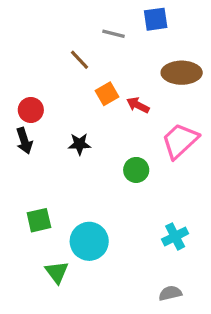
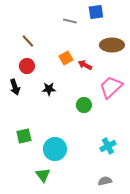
brown line: (79, 60) -> (28, 41), moved
red circle: (31, 110) -> (27, 66), moved
green triangle: (57, 272) -> (43, 175), moved

